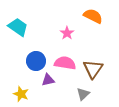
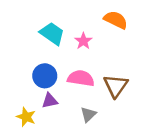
cyan trapezoid: (18, 27) -> (52, 34), moved
purple triangle: (48, 80) -> (50, 101), moved
gray triangle: (83, 94) -> (88, 114), moved

